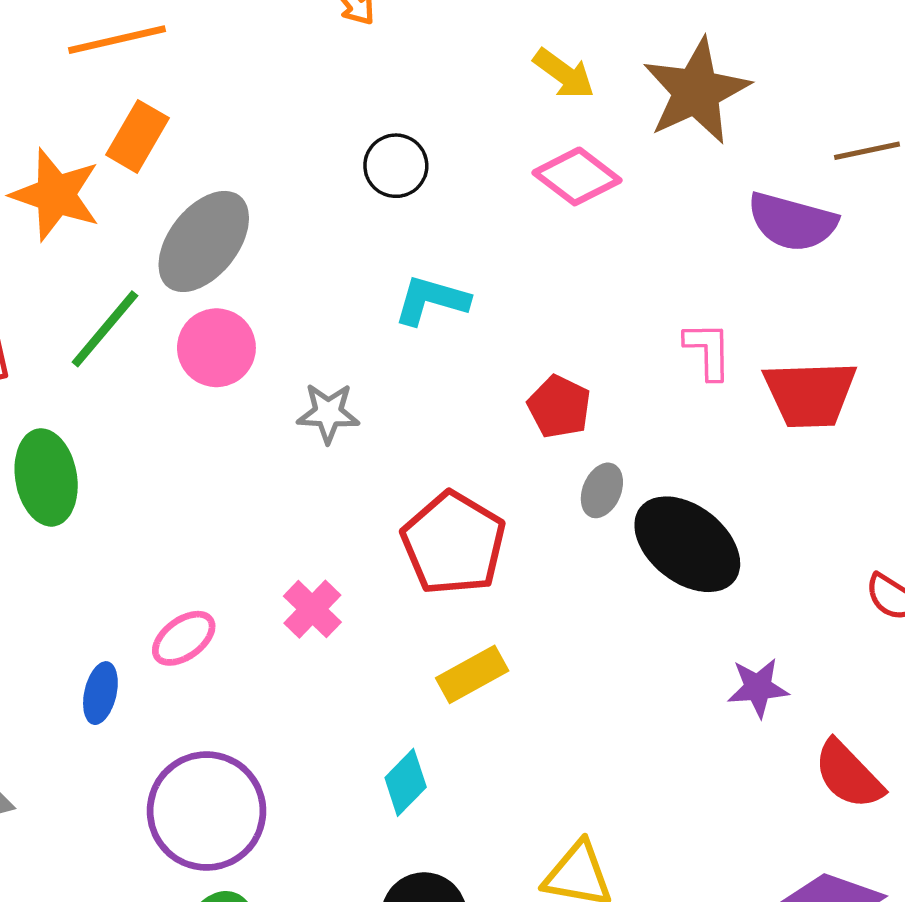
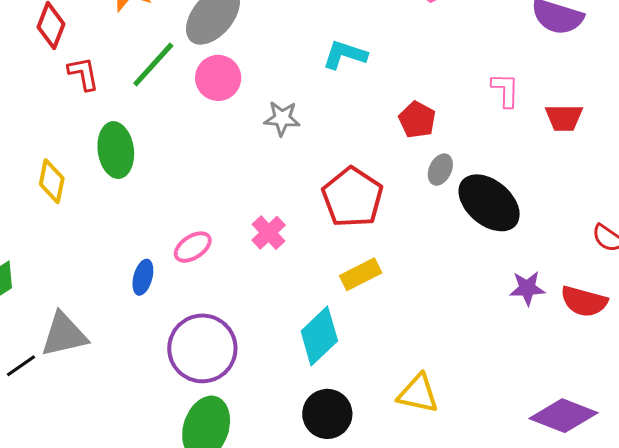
red trapezoid: (810, 394) -> (564, 118), size x0.7
red semicircle: (848, 775) -> (584, 301), moved, turned -33
cyan diamond: (406, 782) -> (319, 336), size x1.5

